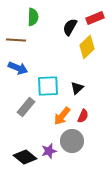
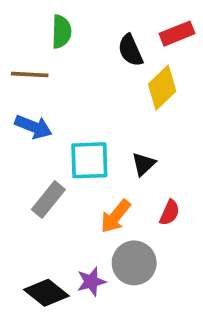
black semicircle: (70, 27) -> (130, 50), turned -54
red semicircle: (83, 116) -> (170, 213), moved

